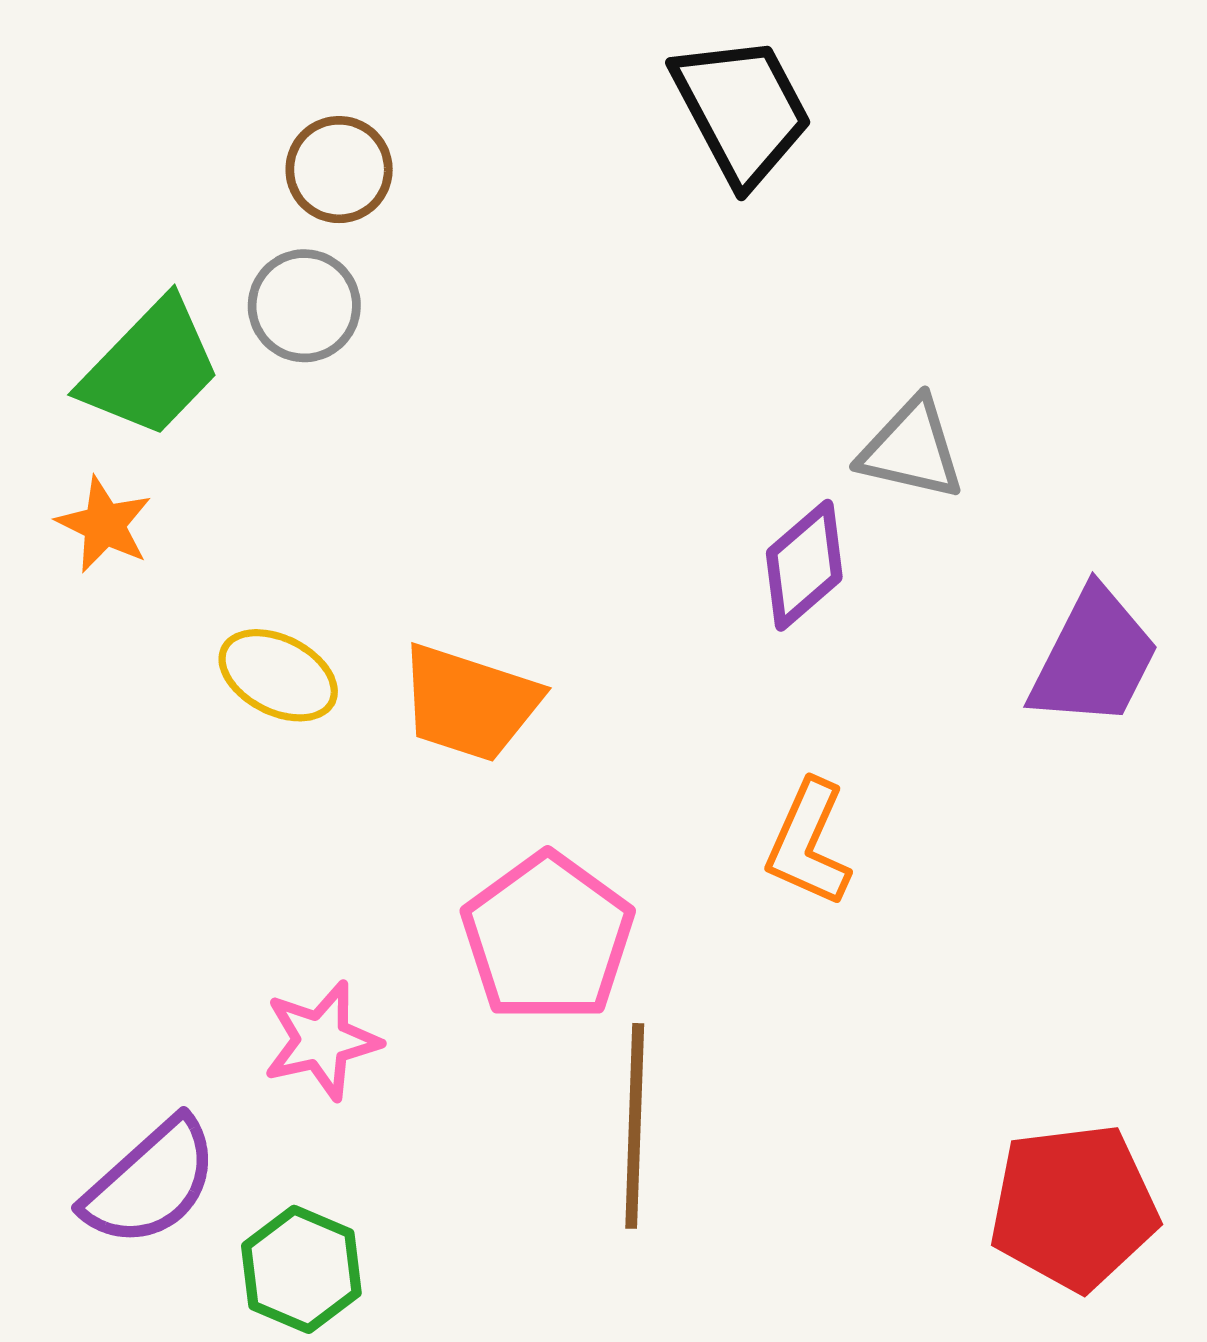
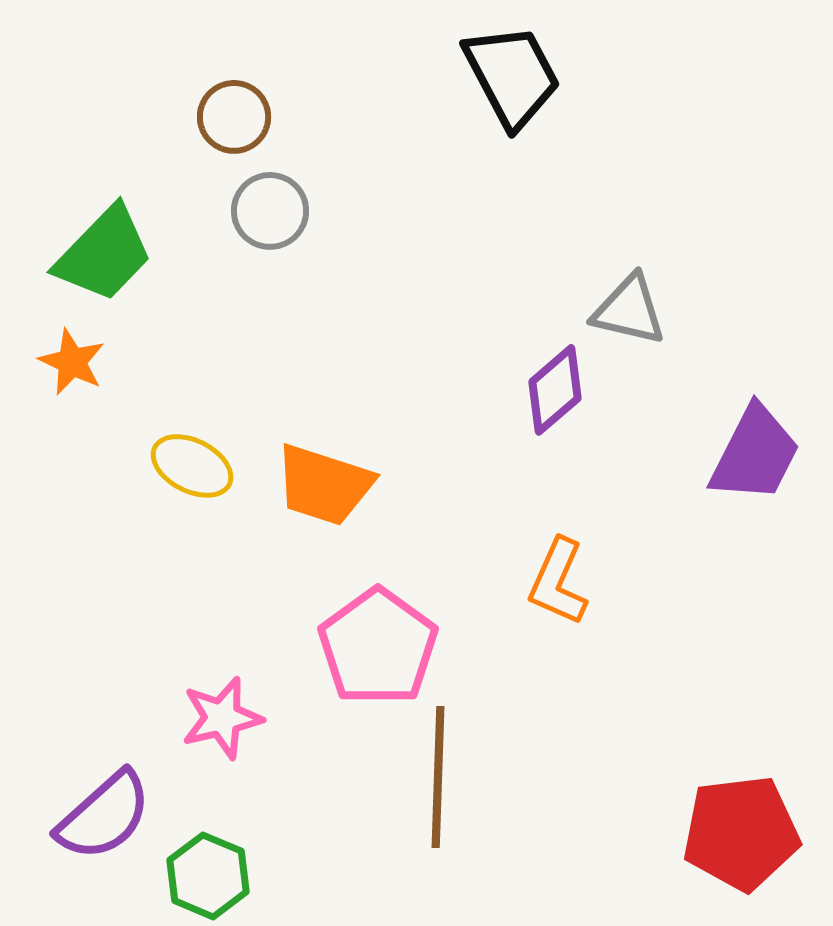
gray circle: (304, 306) -> (270, 211), moved

